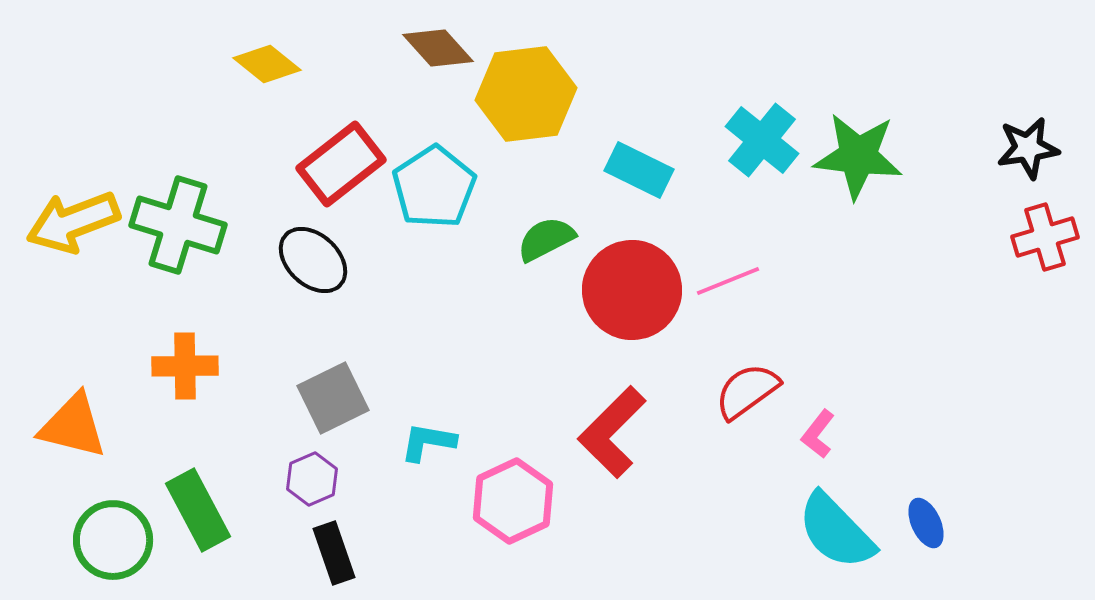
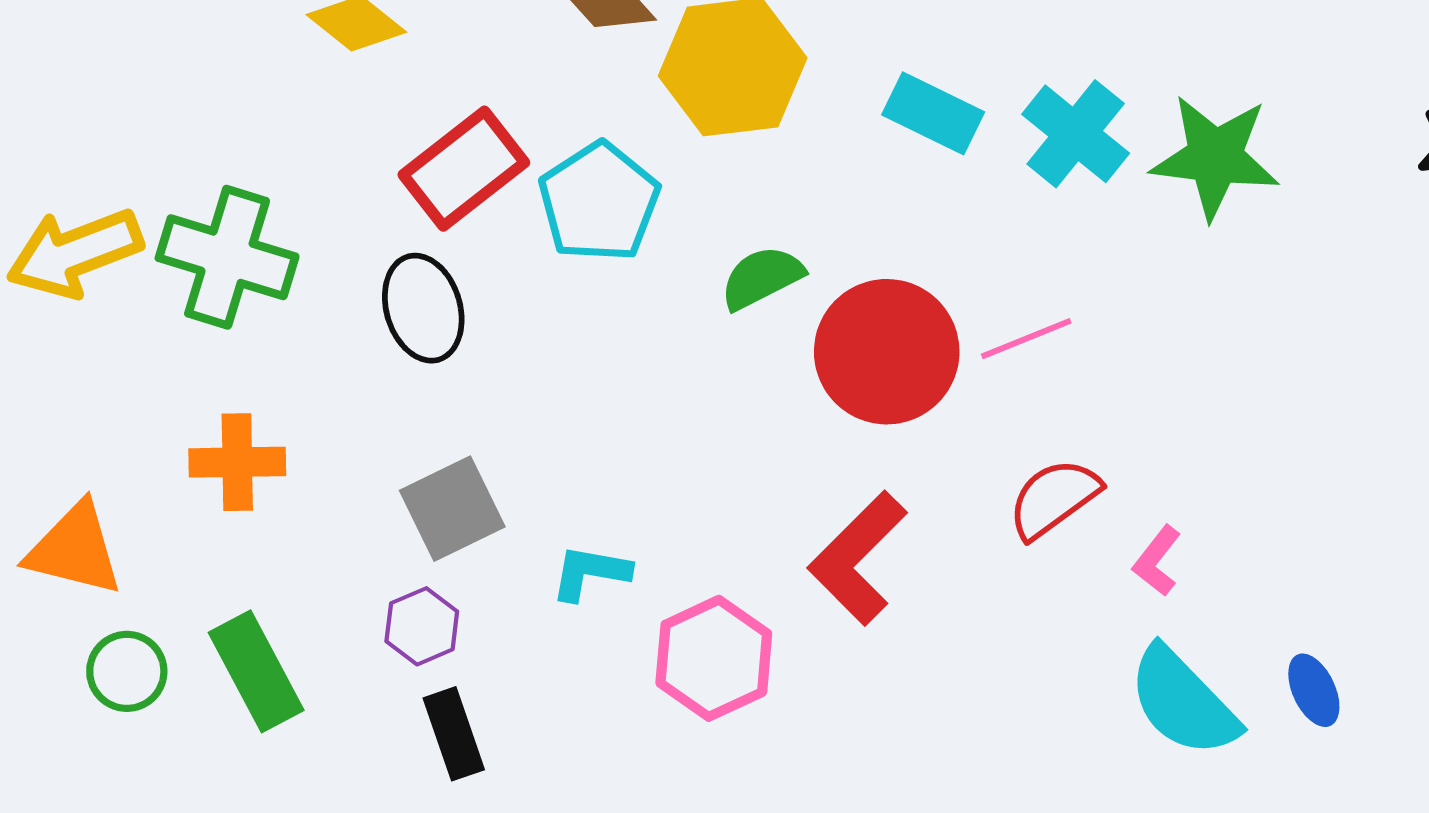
cyan rectangle: (639, 170) -> (933, 113), moved
black ellipse: (313, 260) -> (423, 308), turned 30
green circle: (113, 540) -> (127, 671), moved, size x0.7

